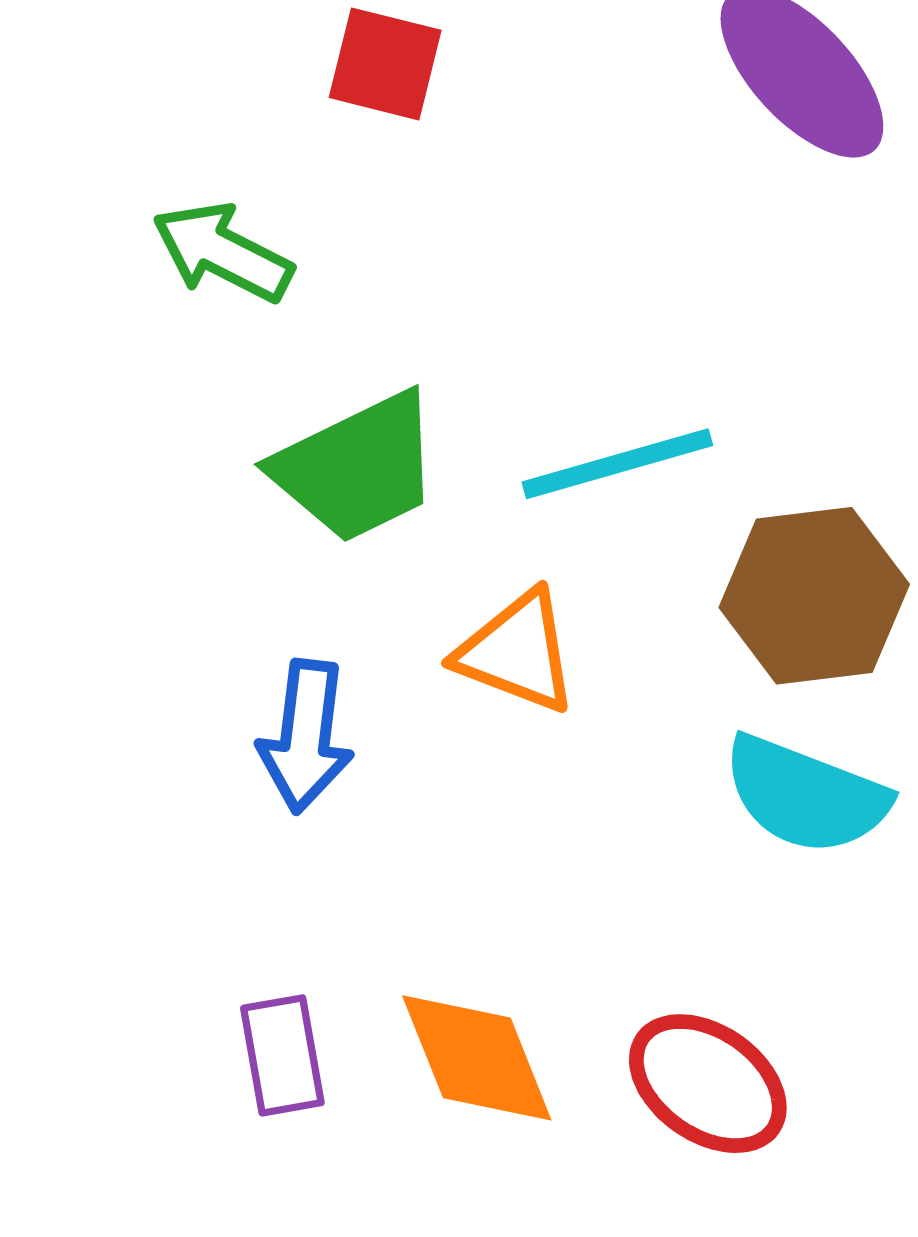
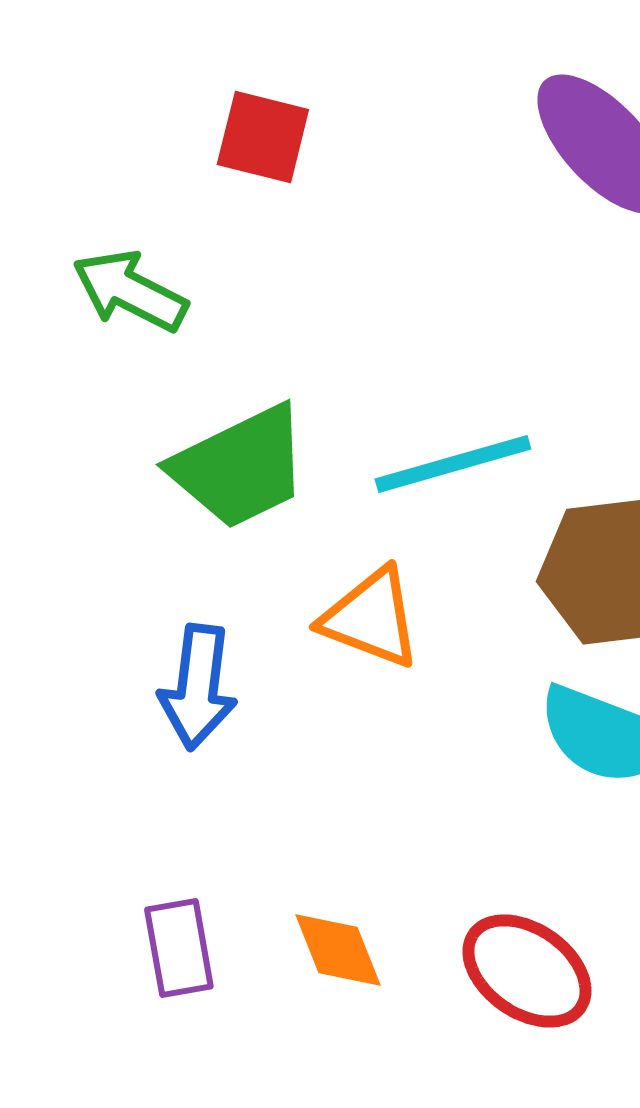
orange diamond: (477, 1058) -> (338, 950), size x0.7

